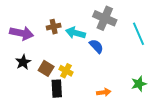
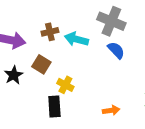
blue semicircle: (96, 46) -> (116, 50), moved
brown square: (46, 68) -> (41, 64), moved

